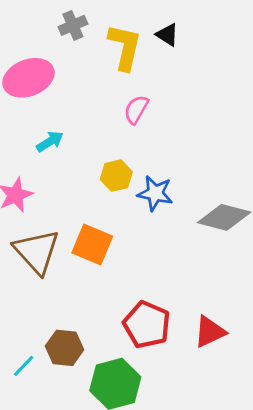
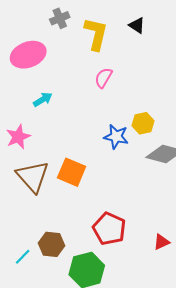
black triangle: (167, 35) -> (137, 25), moved
yellow hexagon: (116, 176) -> (143, 123), moved
red triangle: (210, 332) -> (161, 242), moved, size x0.7

